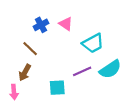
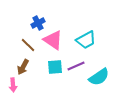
pink triangle: (66, 24) -> (53, 40), moved, size x1.5
cyan semicircle: (110, 69) -> (99, 77), moved
cyan square: (57, 88) -> (55, 67), moved

